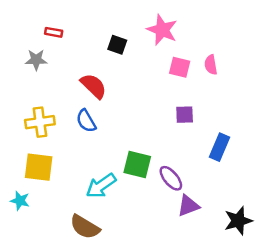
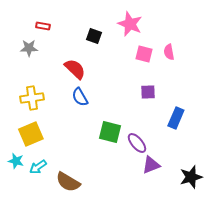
blue semicircle: (86, 121) -> (80, 97), moved
yellow square: (39, 167) -> (31, 134), turned -30
cyan arrow: (101, 186) -> (38, 167), moved, size x0.7

